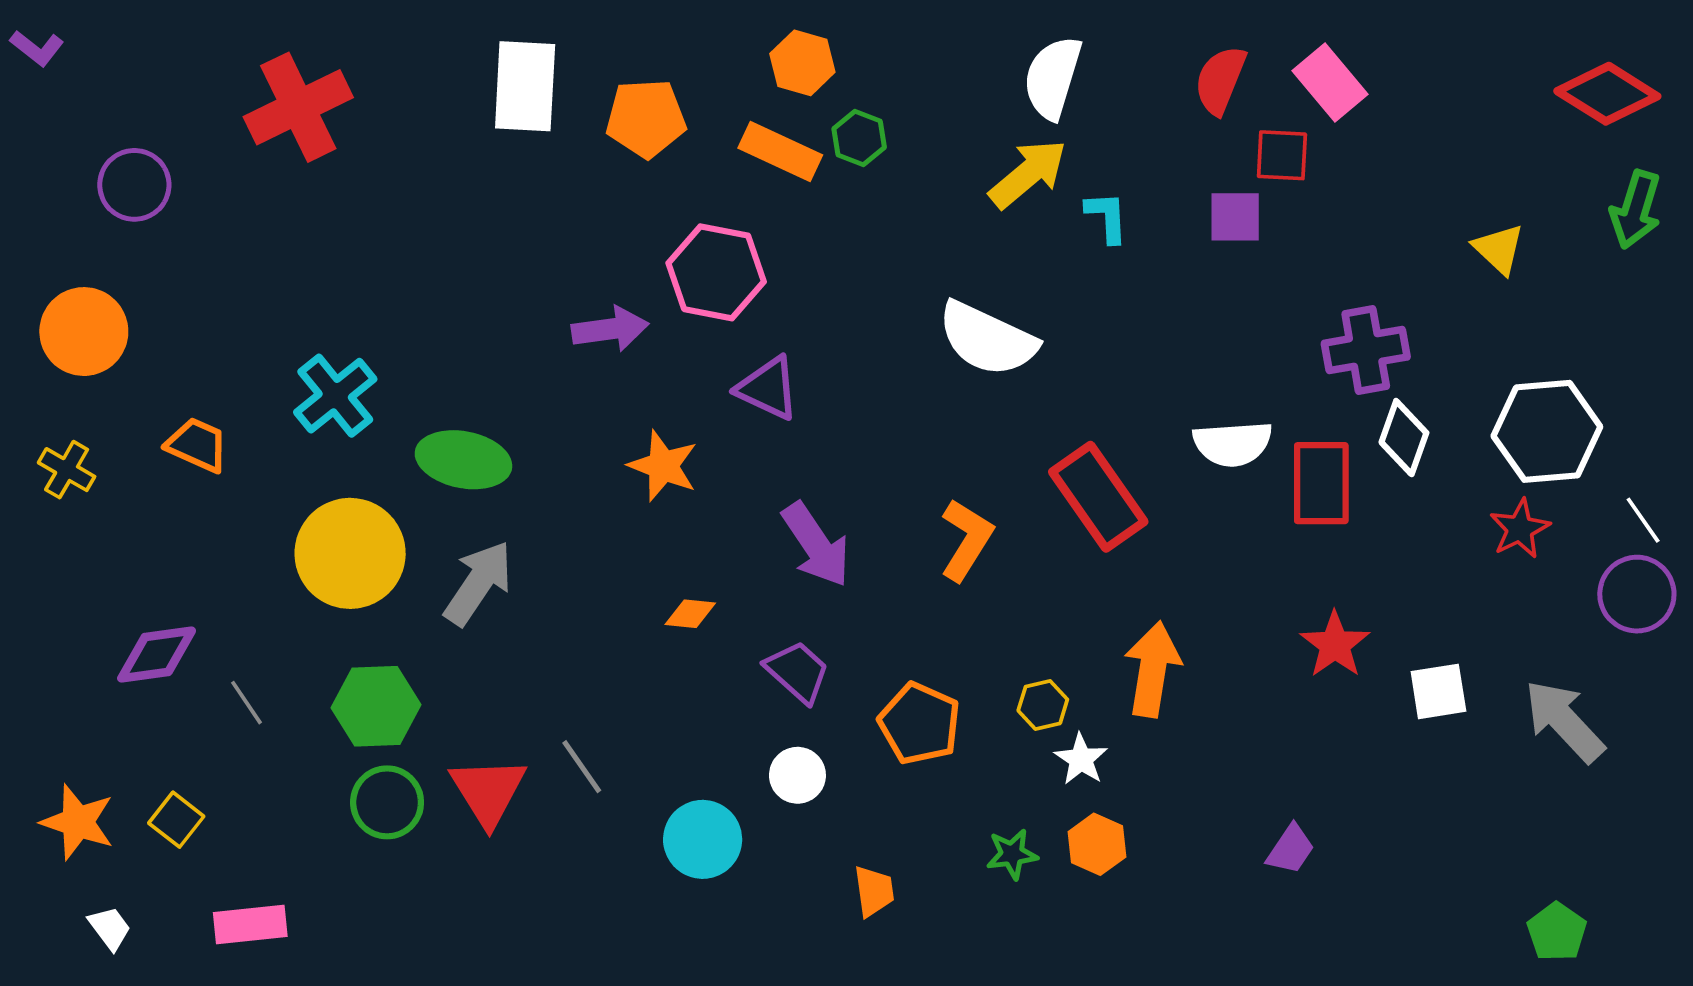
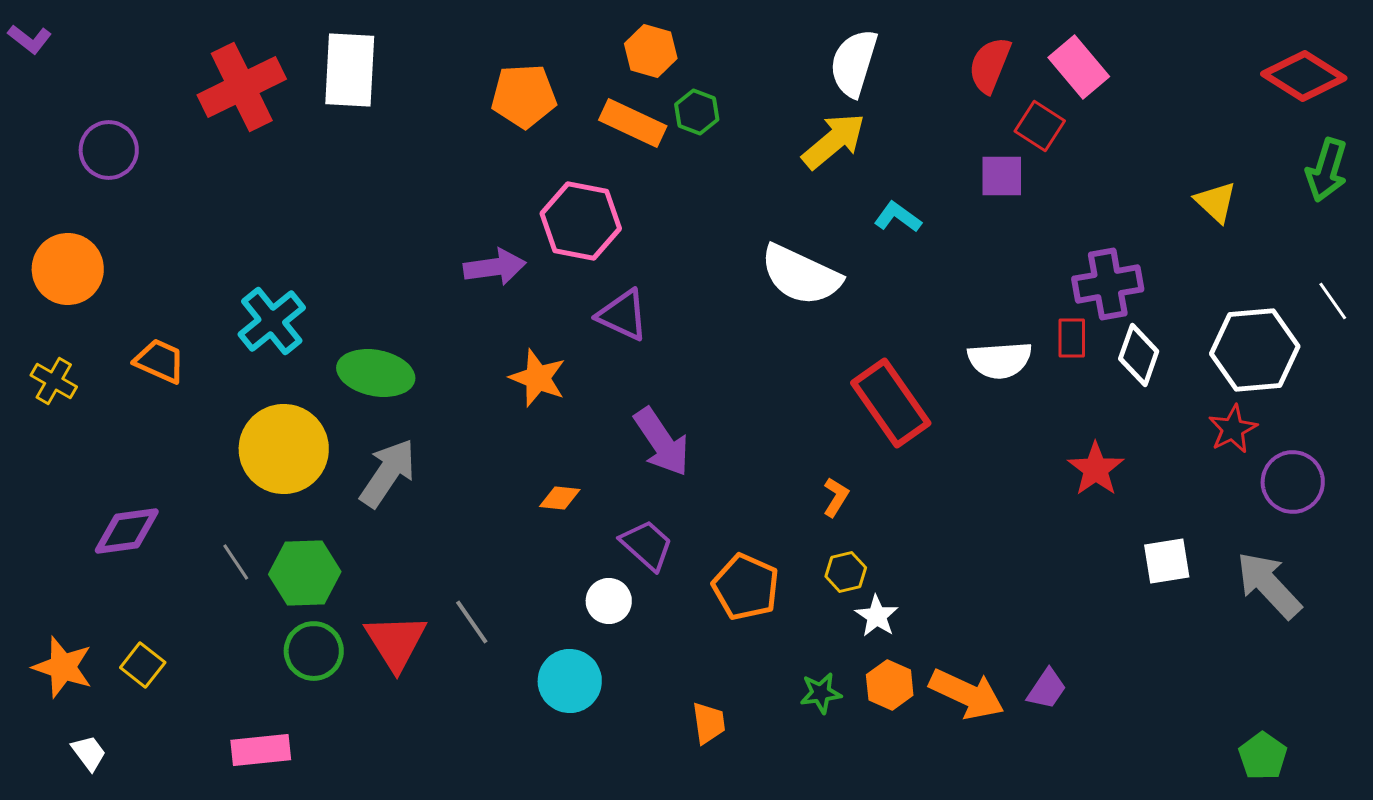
white rectangle: (525, 86) -> (350, 70), moved
red square: (1282, 155) -> (1040, 126), turned 30
cyan L-shape: (1107, 217) -> (898, 217), moved, turned -51
red rectangle: (1321, 483) -> (1072, 338), moved, size x0.6
white line: (1643, 520) -> (1333, 301), moved
orange L-shape: (966, 540) -> (836, 497), moved, size x0.6
purple circle: (1637, 594) -> (1293, 482), moved
red star: (1335, 645) -> (1096, 469), moved
orange arrow: (1152, 669) -> (967, 694), moved, turned 106
gray line: (247, 703) -> (236, 562), moved
white circle: (797, 775) -> (609, 601), moved
pink rectangle: (250, 924) -> (261, 750), moved

